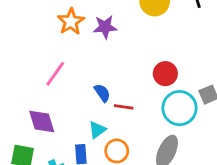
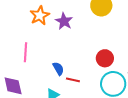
purple star: (105, 27) -> (64, 21), turned 30
pink line: (55, 74) -> (25, 52), turned -36

